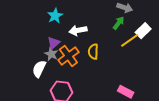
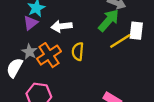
green arrow: (119, 23) -> (109, 20), size x1.5
white rectangle: (143, 31) -> (136, 31), turned -42
purple triangle: (54, 43) -> (30, 23), moved

